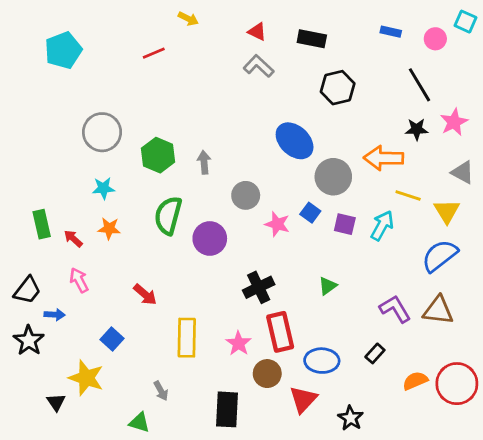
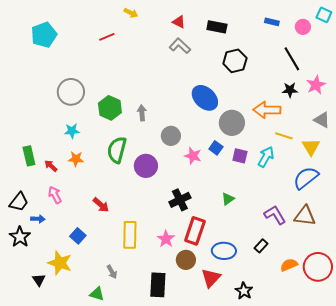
red rectangle: (280, 332) -> (195, 231), turned 32

